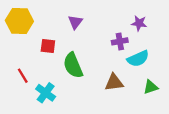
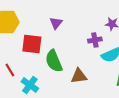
red square: (48, 46) -> (32, 44), size x1.5
brown triangle: (114, 83) -> (79, 76), moved

